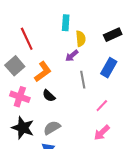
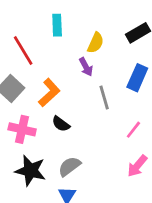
cyan rectangle: (66, 23) -> (57, 25), moved
yellow semicircle: (81, 39) -> (96, 43), turned 35
purple arrow: (72, 56) -> (86, 67), turned -72

